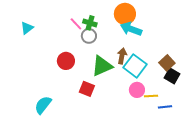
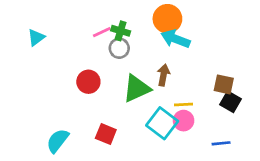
pink line: (76, 24) -> (102, 32), turned -72
brown square: (167, 63) -> (224, 84), turned -35
cyan square: (135, 66) -> (162, 123), moved
red square: (87, 89) -> (106, 134), moved
yellow line: (151, 96) -> (184, 104), moved

